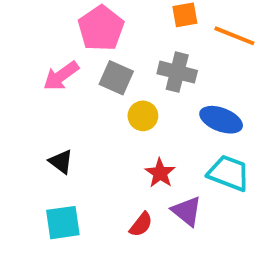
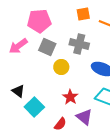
pink pentagon: (101, 28) -> (39, 21), turned 30
cyan square: (63, 223) -> (34, 107), moved, turned -36

